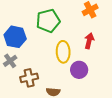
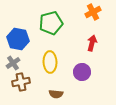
yellow ellipse: (63, 52) -> (50, 62), moved
brown cross: (29, 78) -> (21, 82), moved

